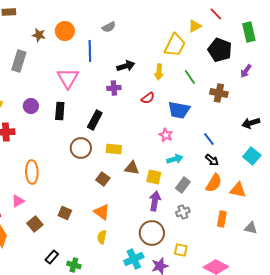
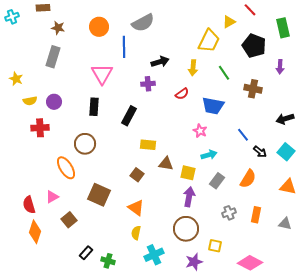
gray semicircle: (109, 27) -> (143, 23), size x1.6
brown star: (39, 35) -> (58, 28), moved
purple arrow: (246, 71) -> (280, 67), turned -32
purple circle: (31, 106) -> (54, 102), moved
brown circle: (81, 148) -> (85, 144), moved
black arrow: (212, 160) -> (260, 152), moved
orange ellipse: (32, 172) -> (66, 168), turned -30
orange triangle: (238, 190) -> (288, 187), moved
gray cross: (183, 212) -> (229, 213), moved
brown square: (65, 213) -> (99, 195), moved, size x1.6
cyan cross: (134, 259) -> (154, 255), moved

